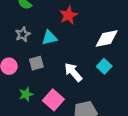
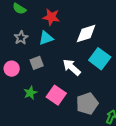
red star: (68, 15) -> (51, 17), moved, turned -30
white diamond: (107, 38) -> (86, 33), moved
cyan square: (104, 66) -> (100, 59), size x1.5

